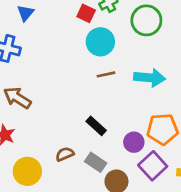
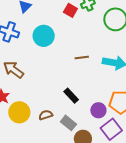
cyan circle: (100, 42) -> (44, 36), moved
yellow circle: (27, 171) -> (19, 112), moved

